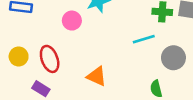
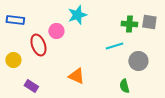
red ellipse: (50, 59) -> (38, 45), moved

